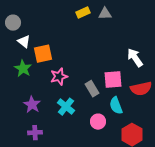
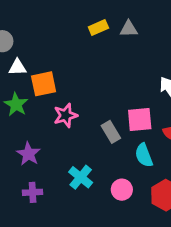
white triangle: (24, 42) -> (17, 67), turned -40
cyan cross: (66, 107) -> (81, 177), moved
pink circle: (98, 122) -> (122, 190), moved

